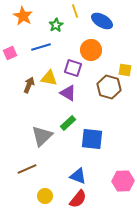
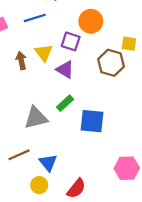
yellow triangle: (49, 78) -> (44, 53), turned 42
brown arrow: (29, 85) -> (21, 61), turned -35
gray triangle: (42, 136) -> (36, 118), turned 30
blue triangle: (78, 176) -> (48, 163), moved, turned 30

